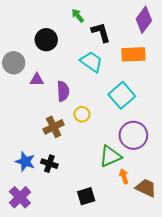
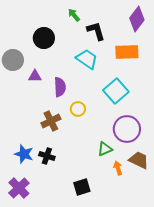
green triangle: (110, 156) -> (105, 149), size x0.7
brown trapezoid: (146, 188) -> (139, 160), moved

